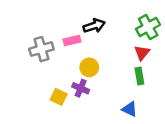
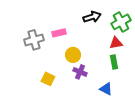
black arrow: (94, 26) -> (92, 17), moved
red triangle: (142, 53) -> (116, 43), turned 40
purple cross: (81, 88) -> (80, 72), moved

